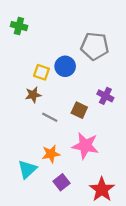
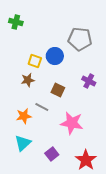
brown square: (79, 110) -> (58, 90), moved
gray line: (50, 117) -> (42, 107), moved
orange star: (51, 154) -> (24, 116), moved

